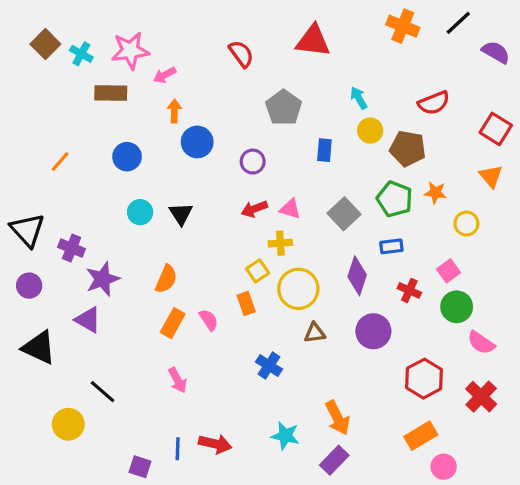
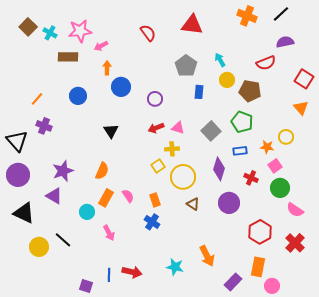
purple semicircle: (496, 52) -> (285, 42), moved, turned -42
gray pentagon: (284, 108) -> (186, 66), moved
orange star: (435, 193) -> (267, 147), moved
cyan circle: (140, 212) -> (87, 212), moved
purple cross: (72, 248) -> (44, 126), moved
purple circle: (29, 286) -> (18, 175), size x1.5
orange rectangle: (246, 304) -> (155, 200), moved
brown triangle: (315, 333) -> (193, 204), turned 40
blue cross: (269, 366) -> (152, 222), moved
yellow circle: (68, 424) -> (39, 247), moved
orange rectangle: (421, 436) -> (258, 267), turned -48
purple rectangle: (334, 460) -> (233, 282), moved

